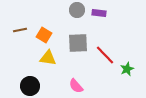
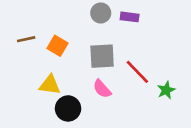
yellow triangle: (48, 58) -> (50, 85), moved
black circle: (30, 86) -> (68, 108), moved
pink semicircle: (76, 86) -> (102, 89), moved

